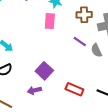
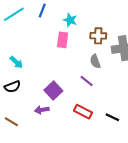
purple line: (80, 42) -> (87, 81), moved
gray semicircle: (96, 50) -> (95, 61), moved

